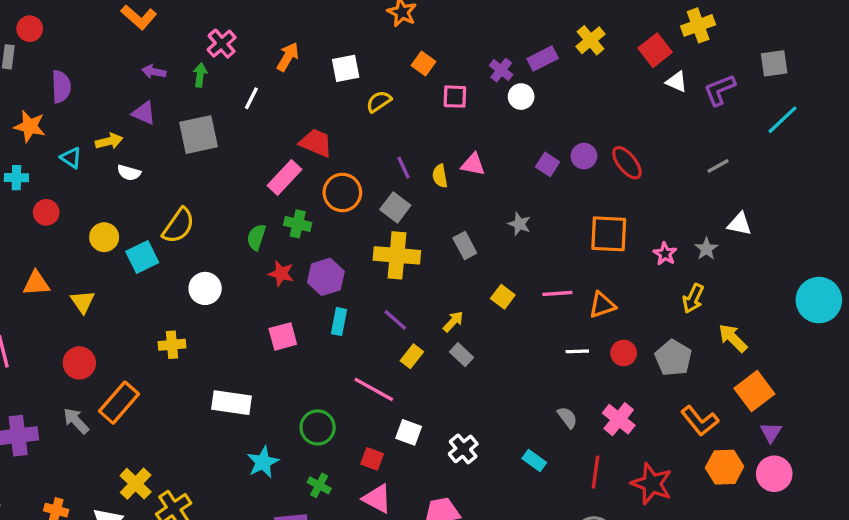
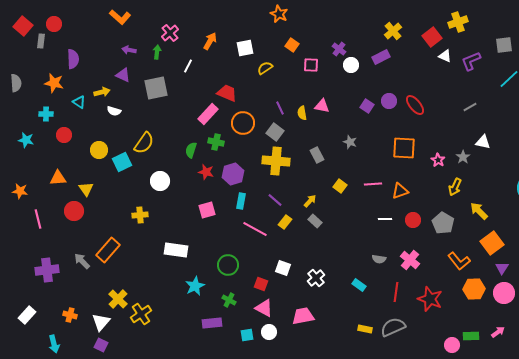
purple rectangle: (543, 58) -> (381, 57), moved
red circle: (79, 363) -> (74, 211), moved
pink line: (374, 389) -> (255, 229), moved
gray semicircle: (567, 418) -> (379, 259), turned 136

